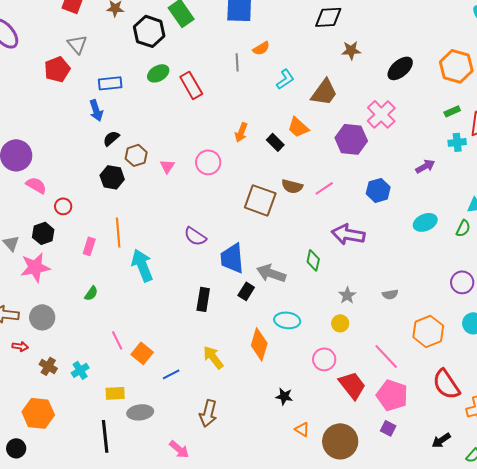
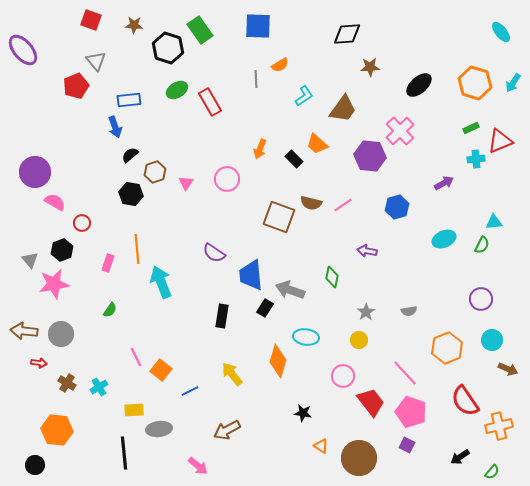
purple arrow: (348, 234) -> (367, 251), size x0.6
brown arrow: (208, 413) -> (227, 430), turned 48

